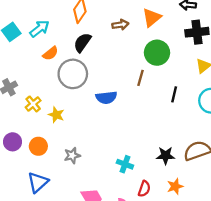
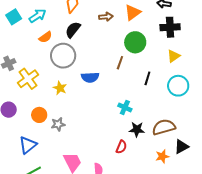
yellow cross: (33, 104) -> (28, 79), size x1.5
yellow star: (56, 115) -> (60, 88), moved
orange circle: (38, 146) -> (39, 115), moved
cyan cross: (125, 164) -> (125, 107), moved
orange star: (175, 186) -> (162, 156), moved
red semicircle: (144, 189) -> (121, 147), moved

